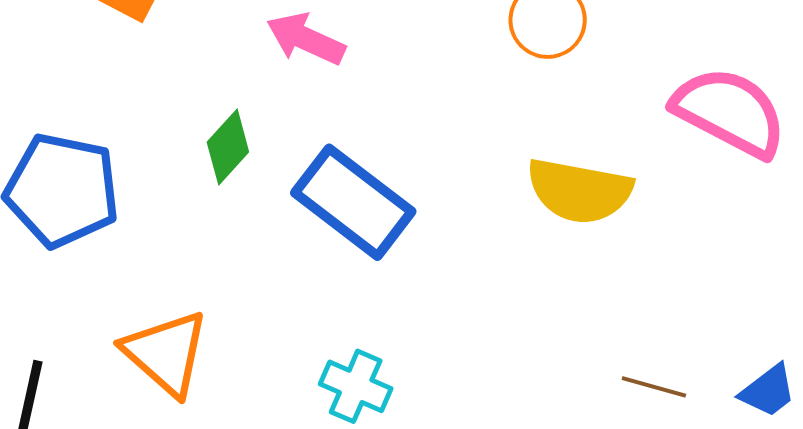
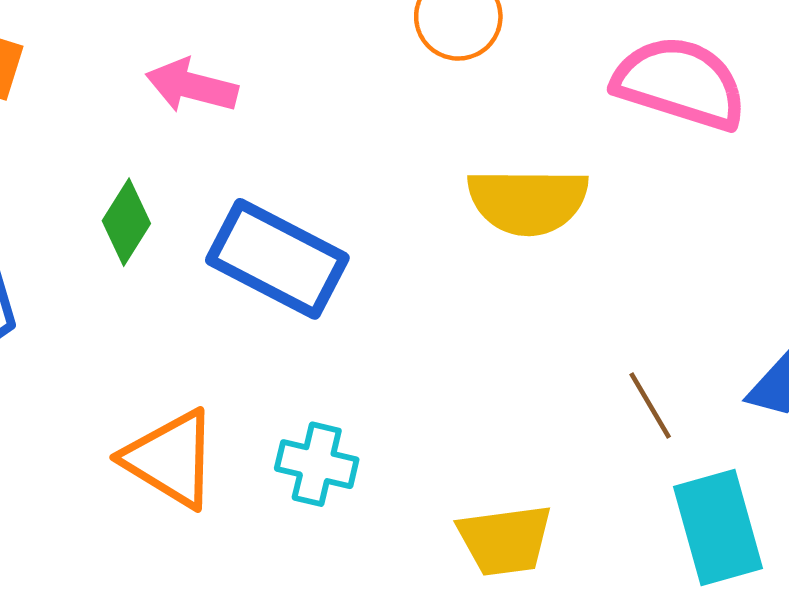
orange triangle: (166, 353) -> (170, 459), moved
brown line: (654, 387) -> (650, 405), turned 54

